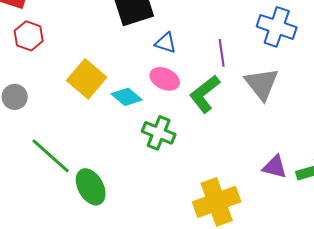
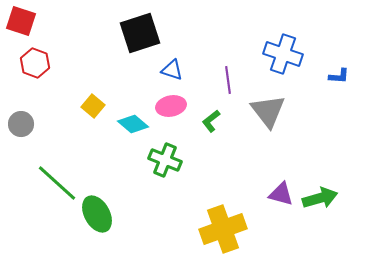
yellow square: (87, 79) -> (93, 106), size x0.6
pink ellipse: (165, 79) -> (171, 106), turned -36
green L-shape: (205, 94) -> (211, 121), size x0.6

